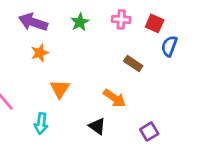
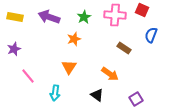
pink cross: (121, 19) -> (115, 15), size x1.5
red square: (155, 23) -> (142, 10), moved
orange star: (40, 53) -> (74, 39), moved

